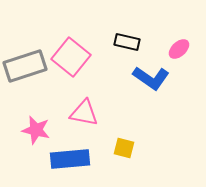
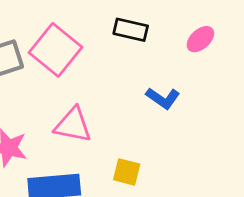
blue L-shape: (151, 78) -> (163, 98), moved, size x0.7

